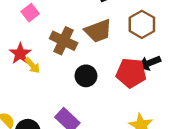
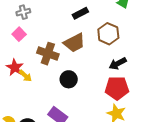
red pentagon: (131, 73) -> (117, 88), moved

